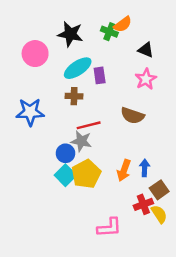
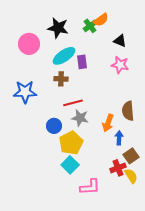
green cross: (109, 32) -> (90, 26), turned 32
pink star: (146, 79) -> (120, 65), turned -30
brown semicircle: (132, 116) -> (128, 111), moved, turned 66
gray star: (81, 141) -> (80, 118), moved
orange arrow: (124, 170) -> (108, 123), moved
cyan square: (65, 175) -> (70, 165), moved

